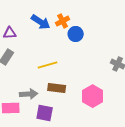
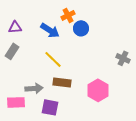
blue arrow: (41, 22) -> (50, 30), moved
yellow line: (48, 65) -> (53, 59), turned 60

